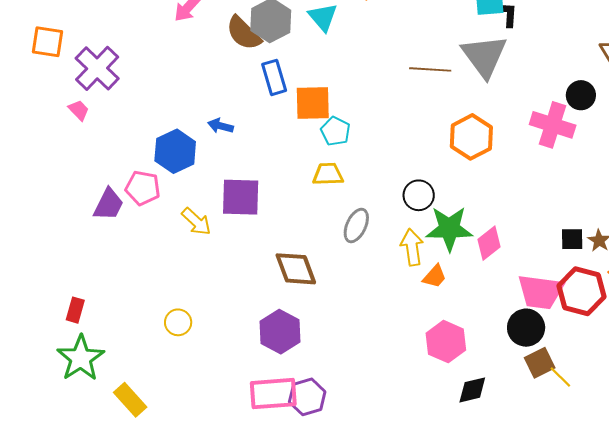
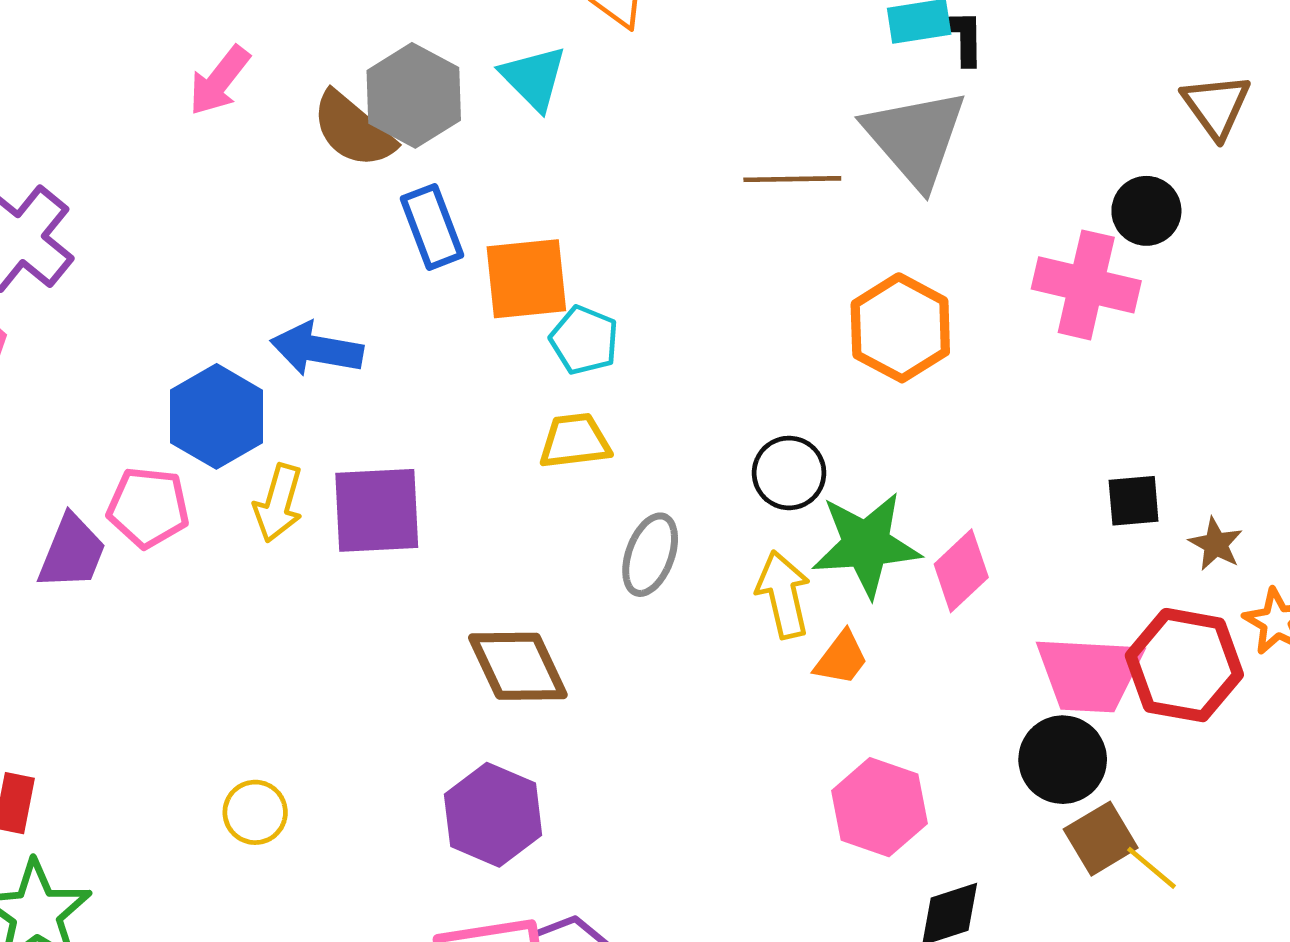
blue arrow: (220, 126) -> (317, 349), size x1.5
yellow arrow: (196, 222) -> (278, 503), moved, turned 68
black square: (572, 239) -> (1134, 501), moved

